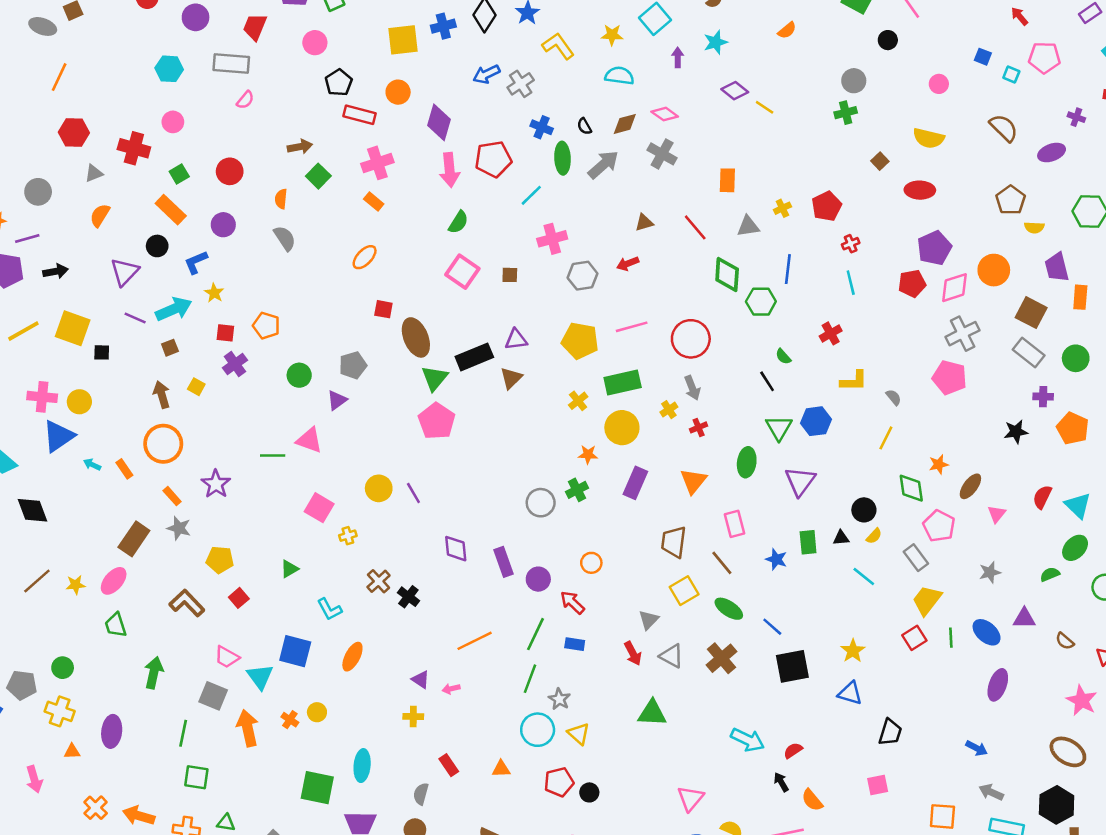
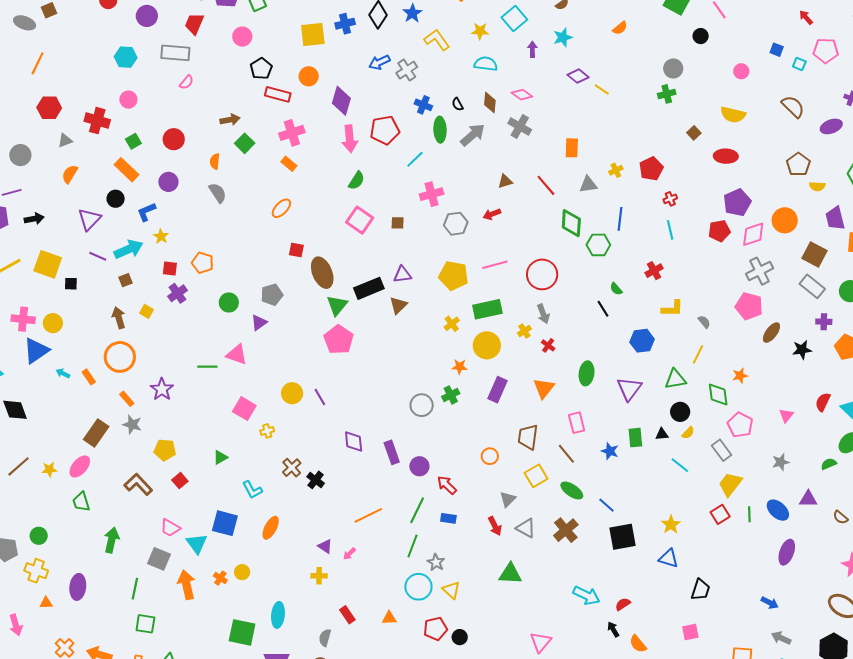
brown diamond: (625, 124) -> (490, 102), turned -70
red cross: (699, 427) -> (548, 345), turned -32
green triangle: (779, 428) -> (675, 379), moved, turned 50
brown ellipse: (970, 486) -> (771, 333), moved
orange circle: (591, 563) -> (490, 456), moved
pink arrow: (451, 689) -> (349, 554), turned -32

